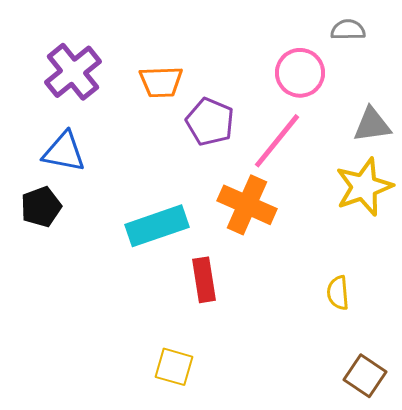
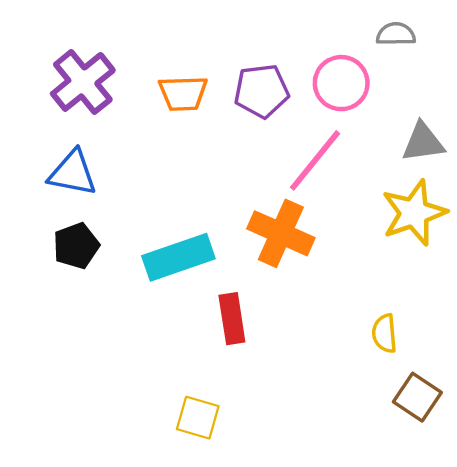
purple pentagon: (210, 122) -> (262, 91), moved, turned -30
black pentagon: (41, 207) -> (76, 246), moved
brown square: (365, 376) -> (417, 397), moved

